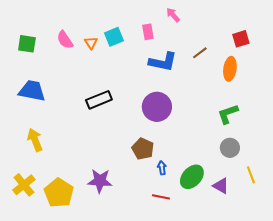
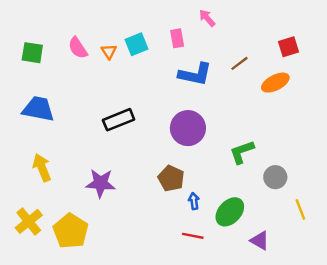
orange ellipse: (230, 69) -> (275, 83), turned 55
green L-shape: (228, 114) -> (242, 152), moved
purple star: (100, 181) -> (101, 183), moved
purple triangle: (221, 186) -> (260, 241), moved

